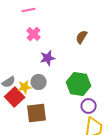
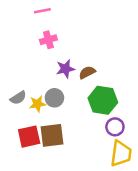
pink cross: (34, 34) -> (48, 40), turned 32
brown semicircle: (82, 37) -> (87, 72), moved, turned 32
red square: (15, 97) -> (29, 137), moved, turned 30

